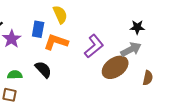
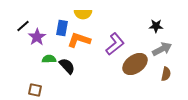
yellow semicircle: (60, 15) -> (83, 14), turned 114
gray arrow: (131, 49) -> (162, 49), moved
green semicircle: (15, 75) -> (49, 59), moved

